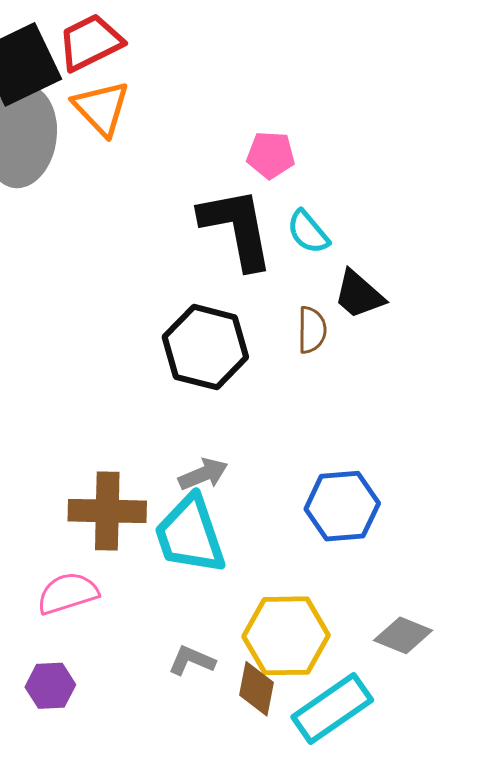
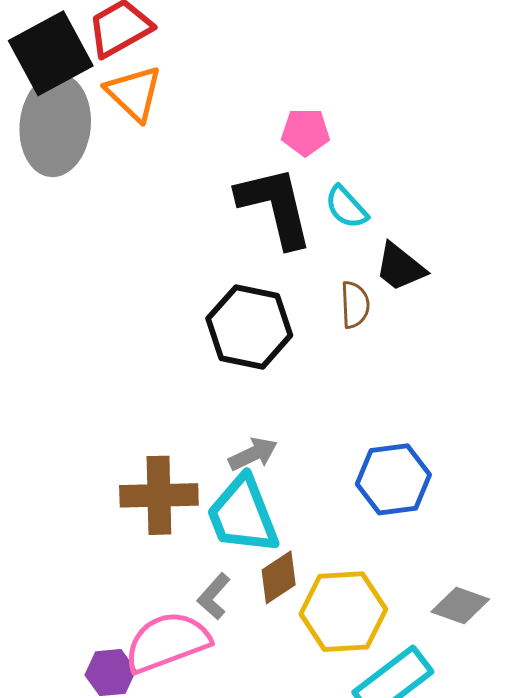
pink semicircle: (68, 593) -> (167, 642), moved, size x1.4
gray L-shape: (192, 661) -> (214, 596), moved, turned -69
brown diamond: (257, 689) -> (279, 577), moved, turned 48

